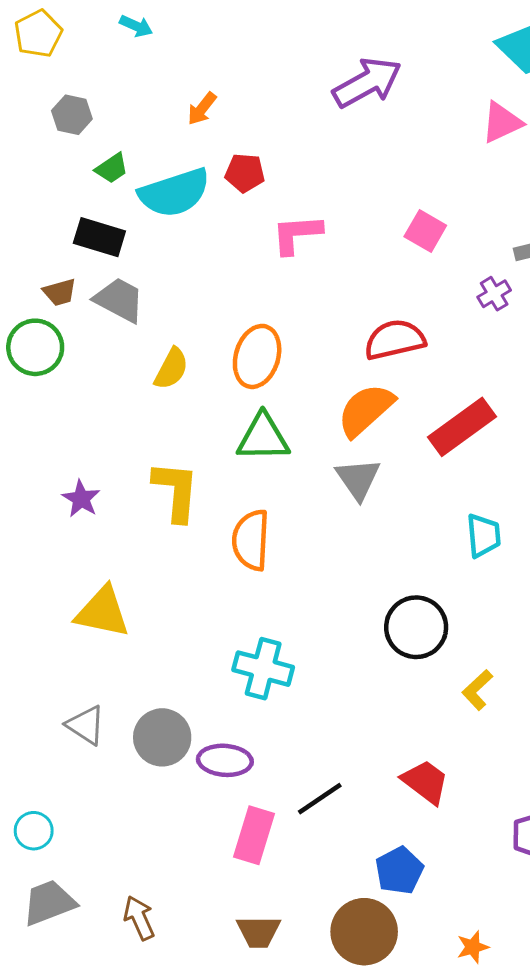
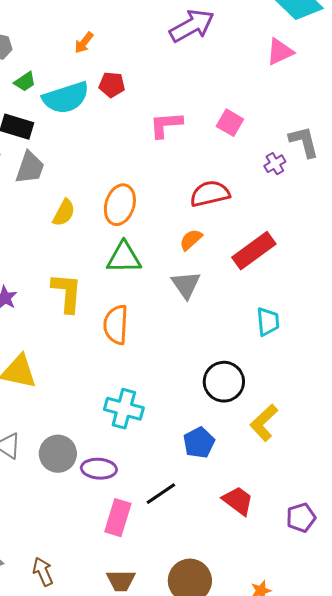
pink L-shape: (297, 234) -> (166, 125), moved
gray trapezoid: (119, 300) -> (30, 168), turned 81
orange semicircle: (366, 410) -> (191, 240), size x0.6
yellow L-shape: (477, 690) -> (264, 423), size x1.4
red trapezoid: (425, 782) -> (238, 501), moved
blue pentagon: (399, 871) -> (199, 443), moved

